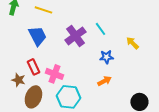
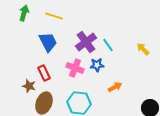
cyan line: (100, 29) -> (108, 45), moved
blue star: (106, 57) -> (97, 65), moved
pink cross: (54, 74) -> (75, 68), moved

